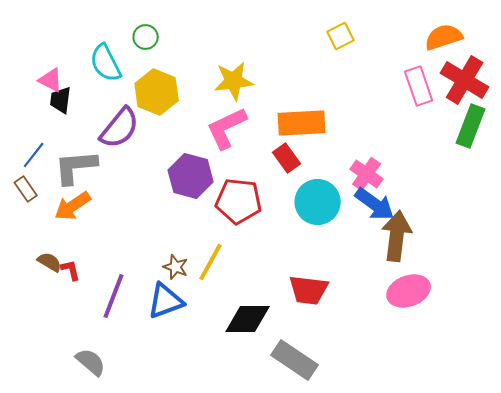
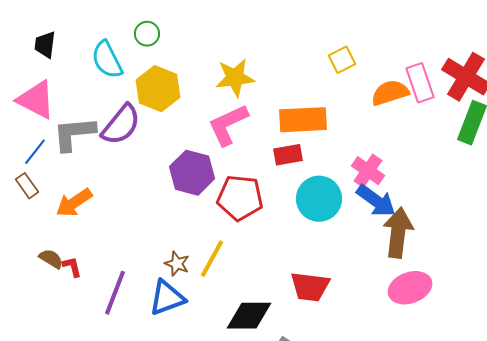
yellow square: (341, 36) -> (342, 60), moved
orange semicircle: (444, 37) -> (390, 93), moved
pink triangle: (51, 80) -> (36, 100), moved, size x1.6
black trapezoid: (61, 100) -> (45, 45), moved
red rectangle: (287, 158) -> (288, 155), turned -64
gray L-shape: (76, 167) -> (74, 134), moved

